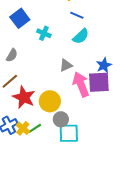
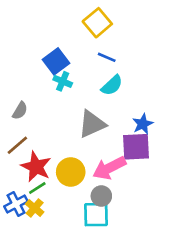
blue square: (20, 18) -> (56, 61), moved
gray triangle: (66, 65) -> (92, 124), size x1.6
pink arrow: (81, 84) -> (109, 168), moved, turned -95
gray circle: (61, 119) -> (101, 196), moved
green line: (35, 128) -> (37, 188), moved

